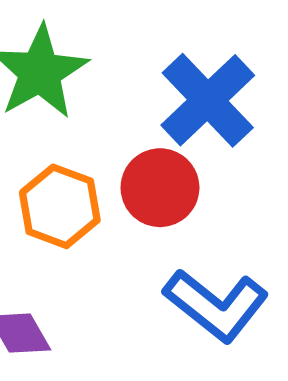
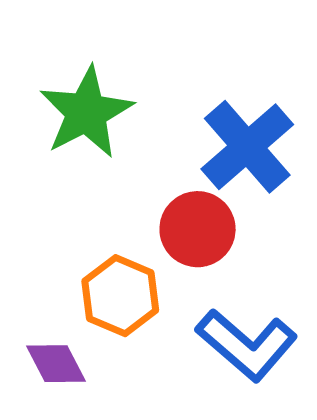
orange hexagon: (60, 206) -> (120, 296), moved

